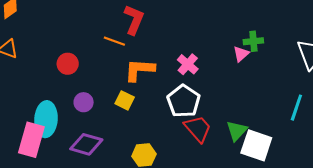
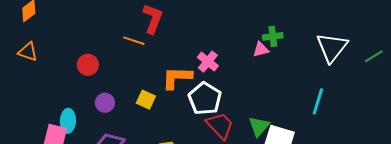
pink triangle: (241, 54) -> (261, 49), turned 30
orange L-shape: (140, 70) -> (177, 78), moved
cyan ellipse: (46, 119) -> (68, 121), size x0.7

